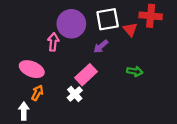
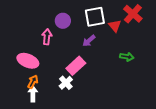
red cross: (151, 16) -> (133, 14), turned 36
purple circle: (71, 24) -> (63, 21), size x0.6
green arrow: (135, 71) -> (127, 57), moved
white arrow: (24, 111) -> (33, 94), moved

